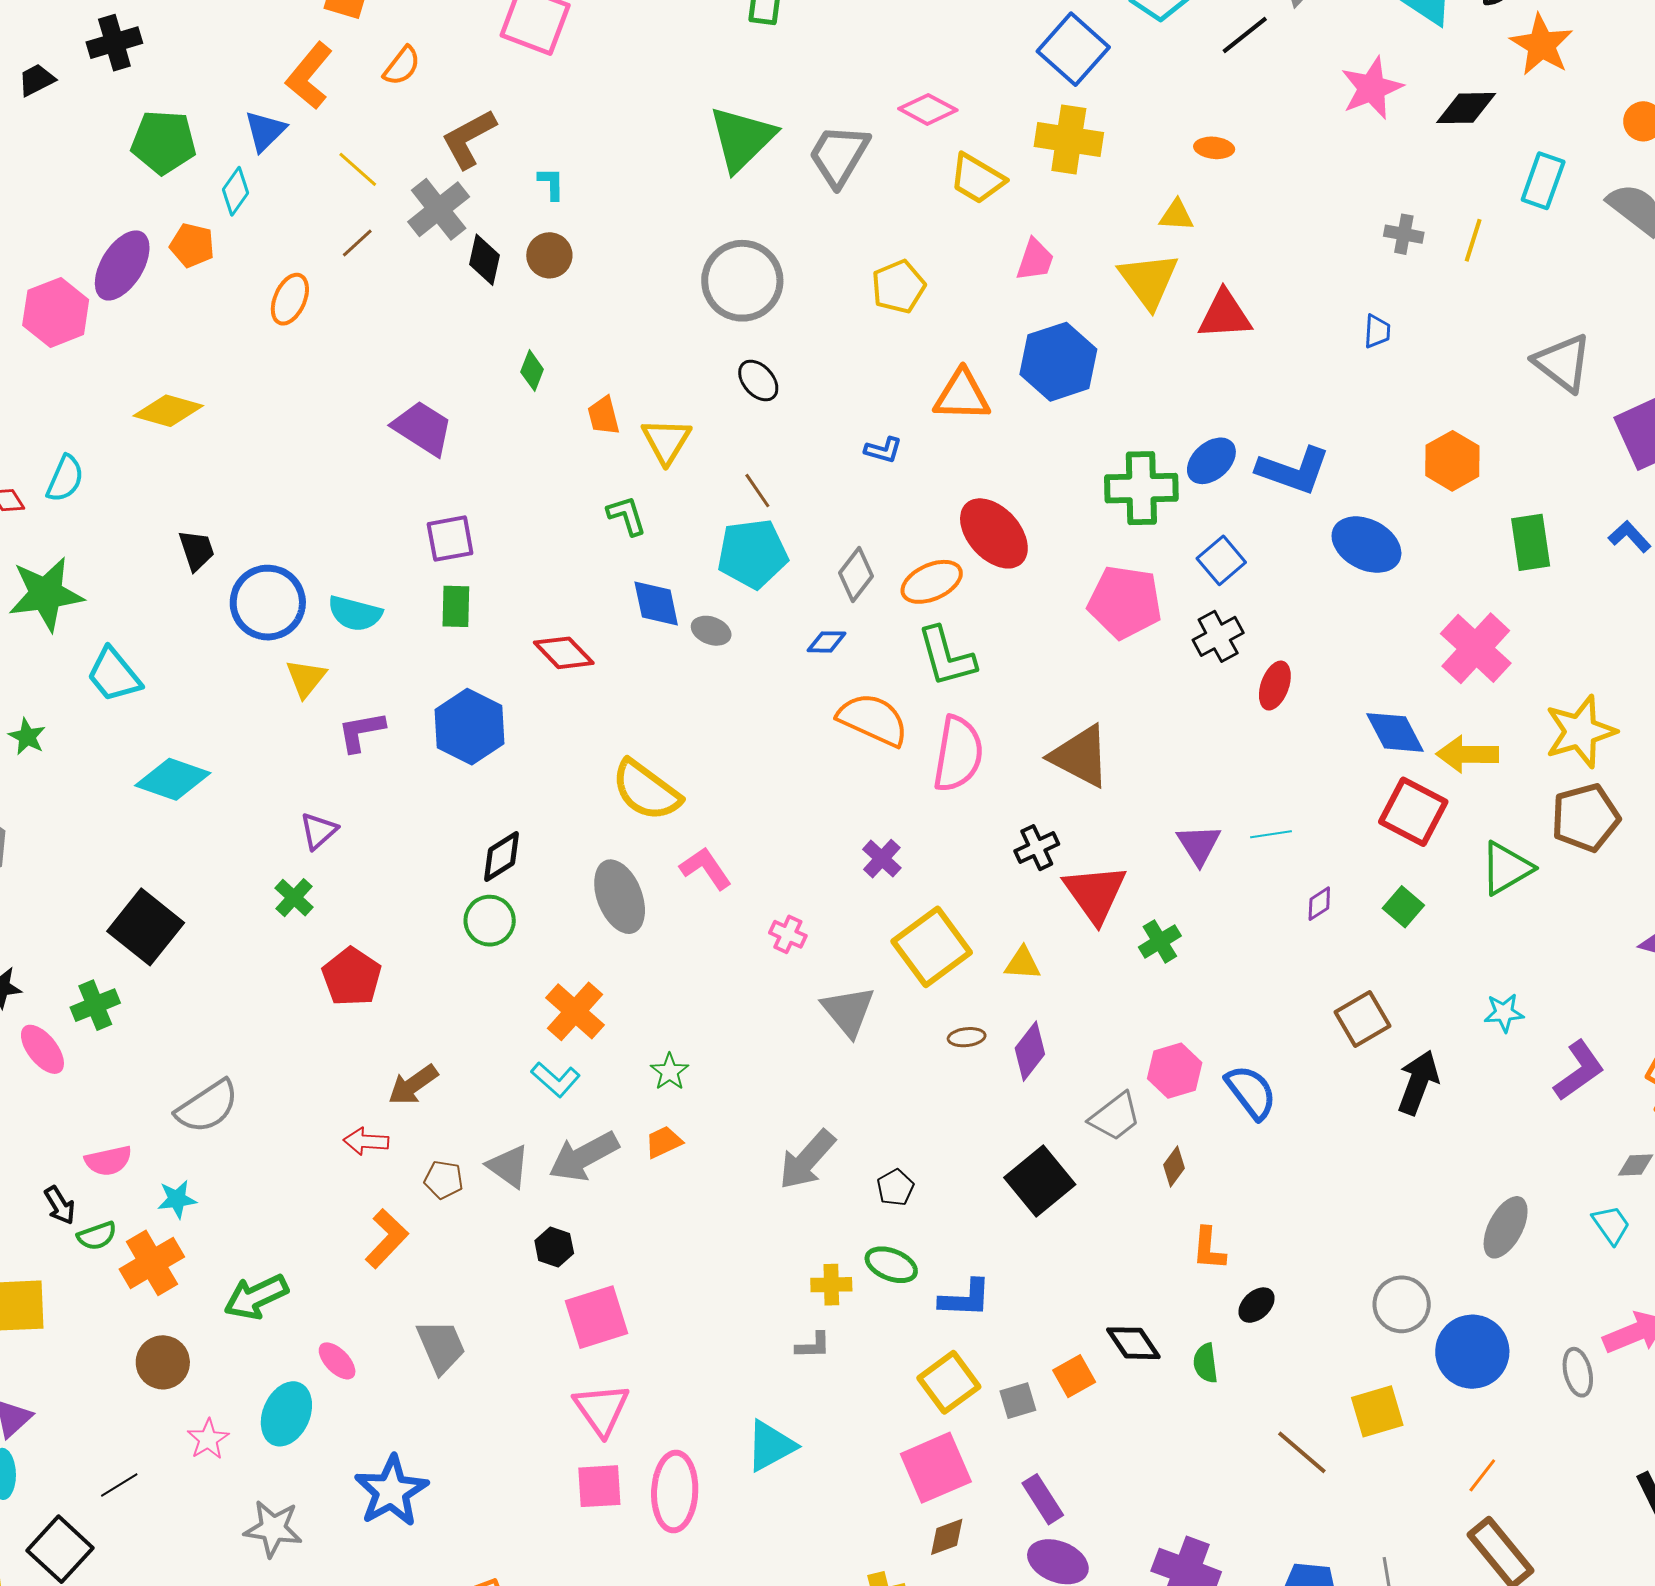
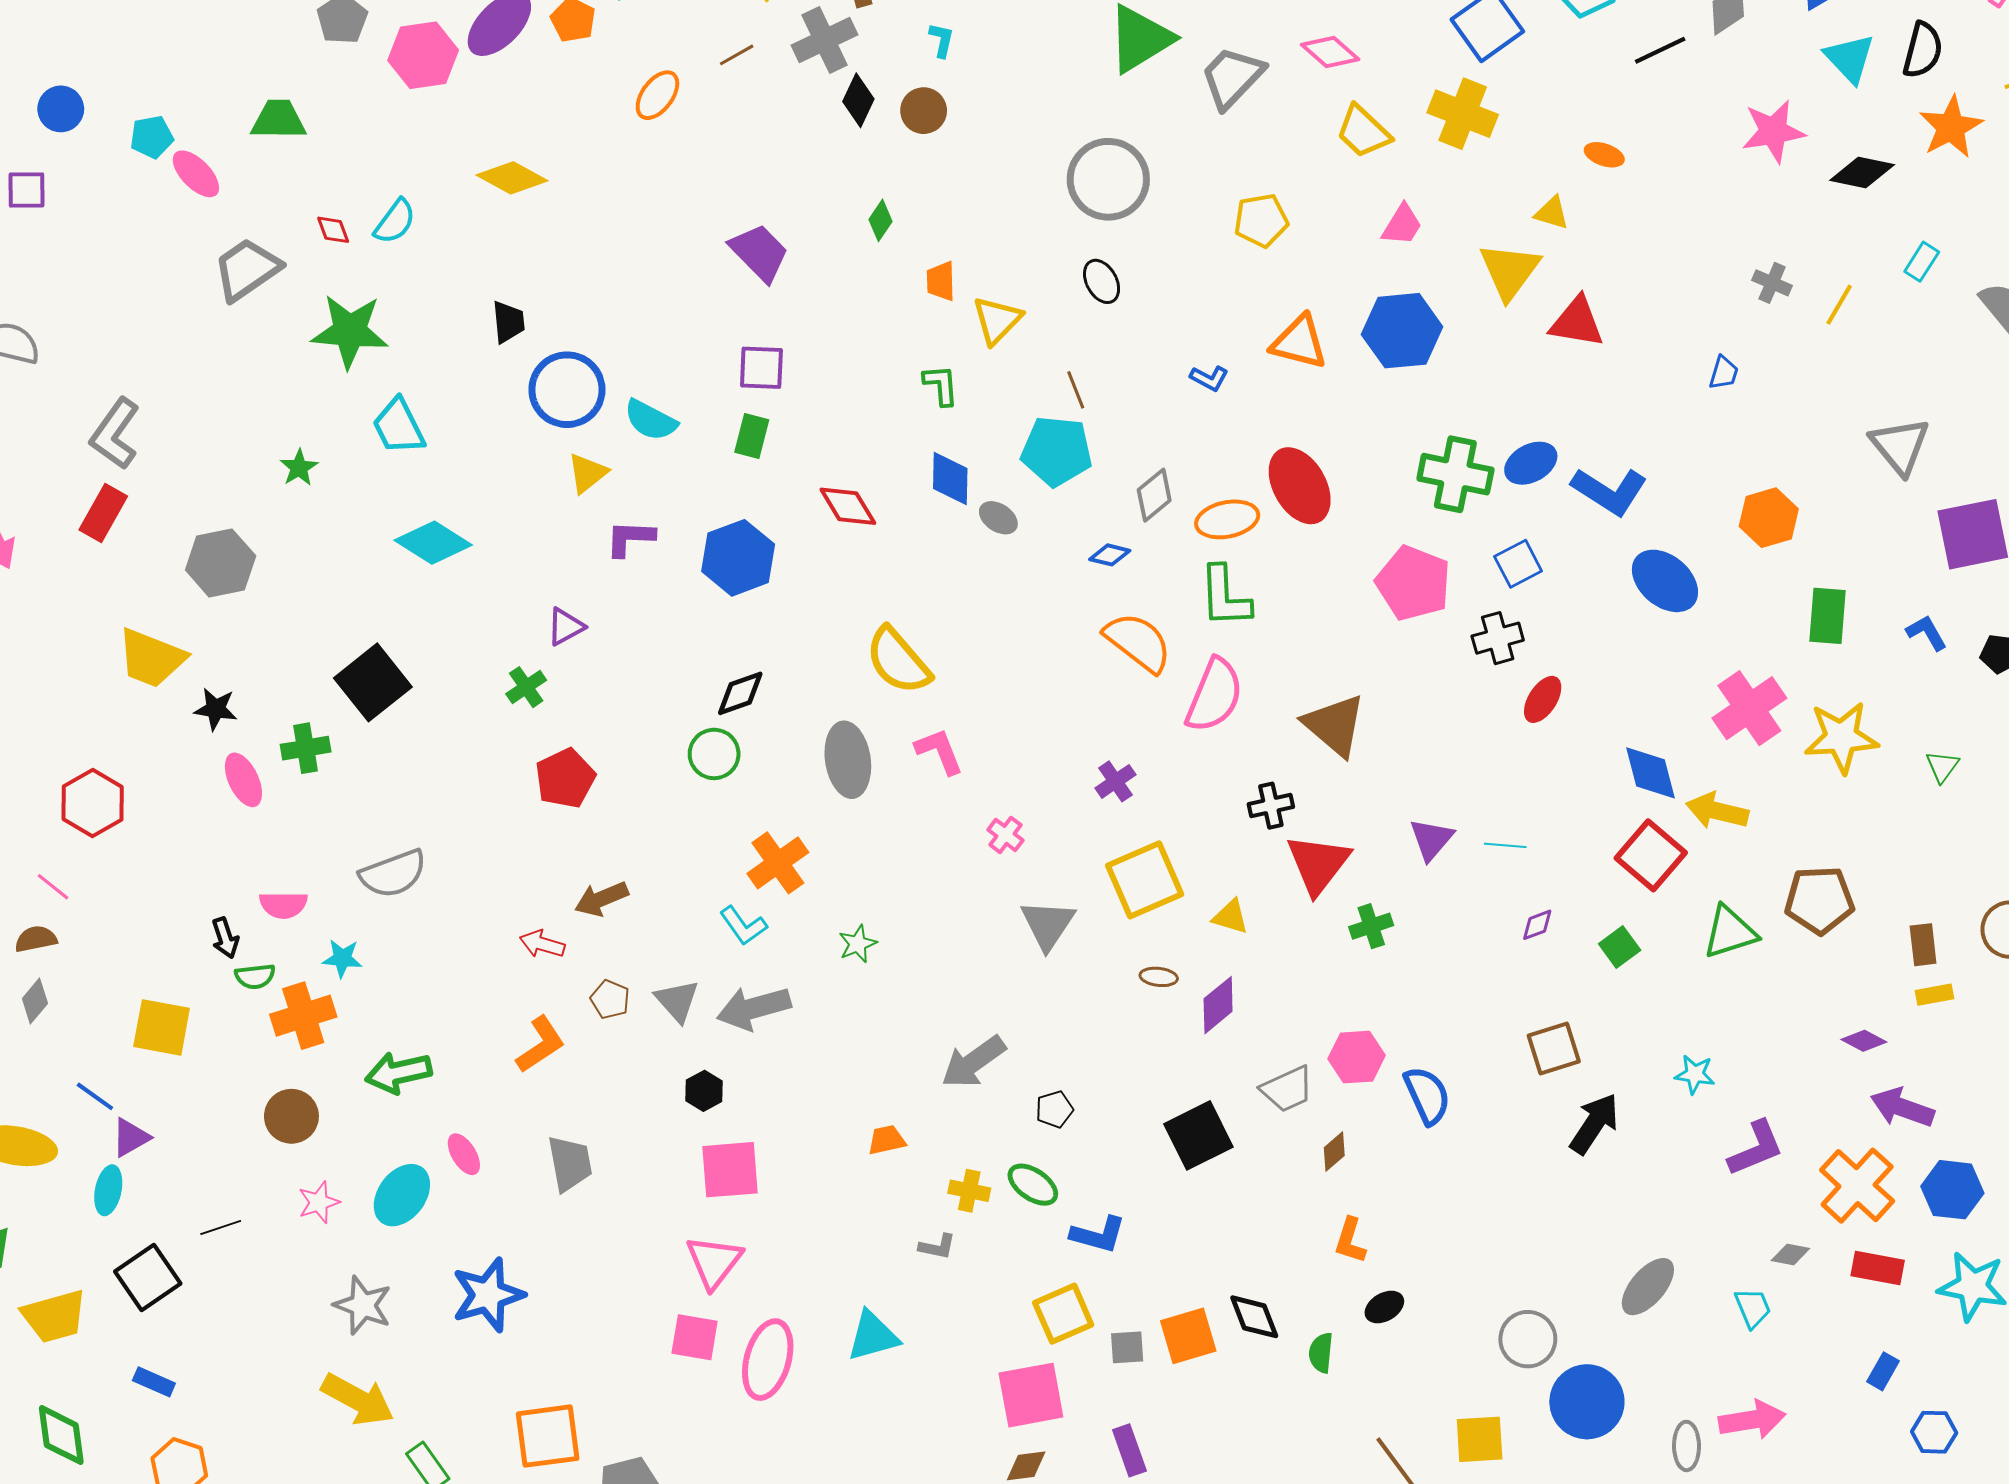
cyan rectangle: (1543, 181) -> (1922, 262), size x0.7
yellow star: (1580, 732) -> (1841, 737), moved
orange trapezoid: (664, 1142) -> (887, 1140), moved
orange square: (1074, 1376) -> (1188, 1336), size x1.4

